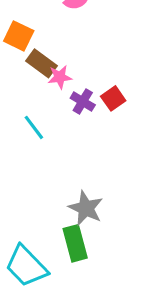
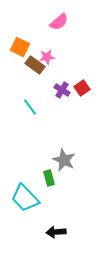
pink star: (60, 77) -> (47, 57), moved
green rectangle: (75, 243) -> (49, 178), moved, size x0.7

